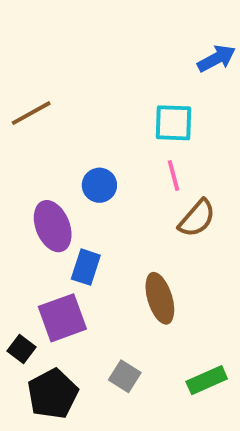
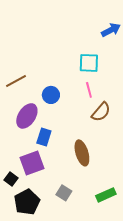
brown line: (31, 113) -> (16, 81), moved
purple ellipse: (53, 226) -> (27, 116), turned 55

